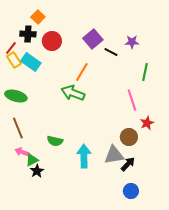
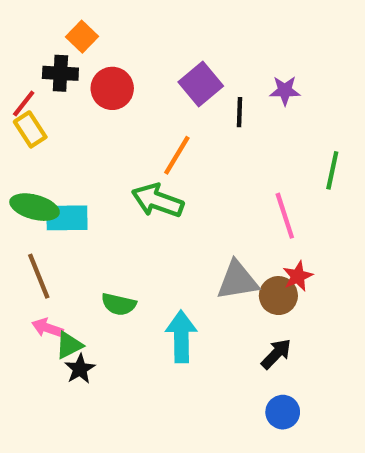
black line: (111, 52) -> (240, 112), turned 64
cyan rectangle: (31, 62) -> (67, 218), moved, turned -36
green line: (145, 72) -> (332, 170), moved
red star: (147, 123) -> (298, 276), moved
gray triangle: (114, 155) -> (237, 280), moved

